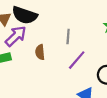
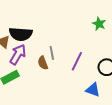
gray line: (68, 36) -> (52, 53), moved

